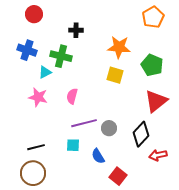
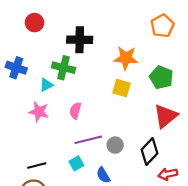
black cross: (76, 30) -> (80, 40), size x1.6
blue cross: (27, 50) -> (16, 68), moved
cyan square: (73, 145) -> (76, 163), turned -32

